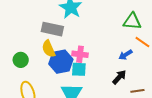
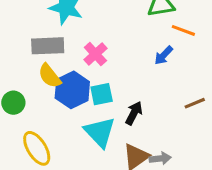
pink cross: (80, 54) -> (95, 54), moved, turned -35
black arrow: (119, 77) -> (134, 113), moved

